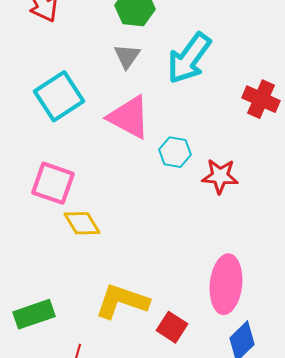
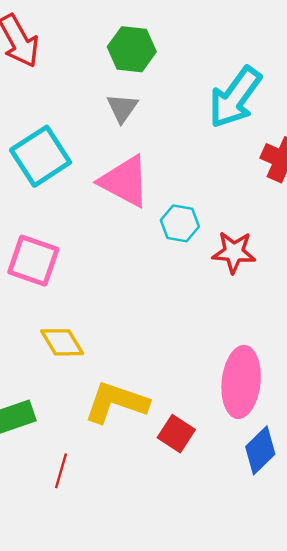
cyan arrow: (189, 58) -> (235, 97), moved
yellow diamond: (82, 223) -> (62, 342), moved

